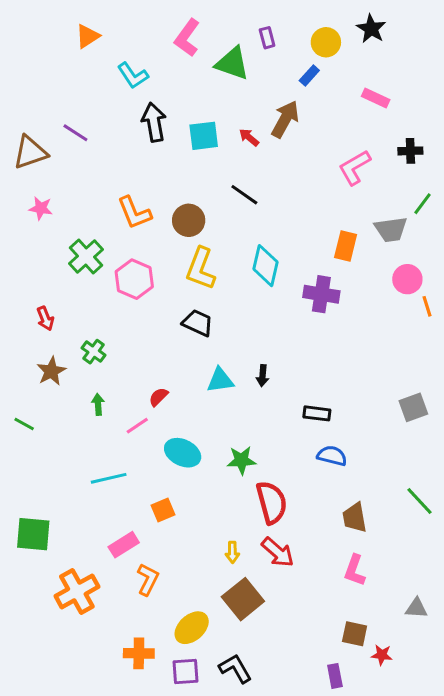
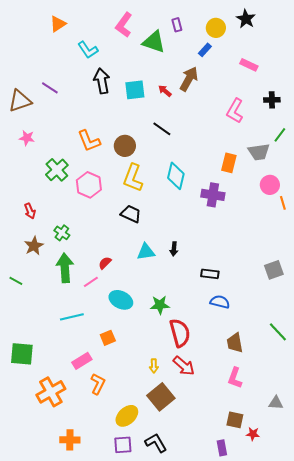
pink L-shape: (355, 167) -> (235, 111), turned -30
green arrow: (98, 404) -> (65, 268), size x2.0
orange cross: (139, 653) -> (70, 440), moved

